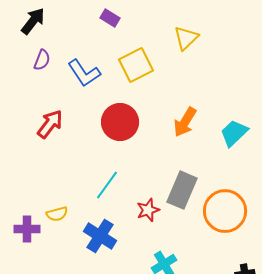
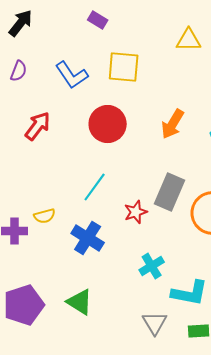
yellow triangle: (186, 38) -> (189, 40), moved, turned 44
purple semicircle: (42, 60) -> (19, 71), moved
yellow square: (136, 65) -> (124, 67), turned 32

